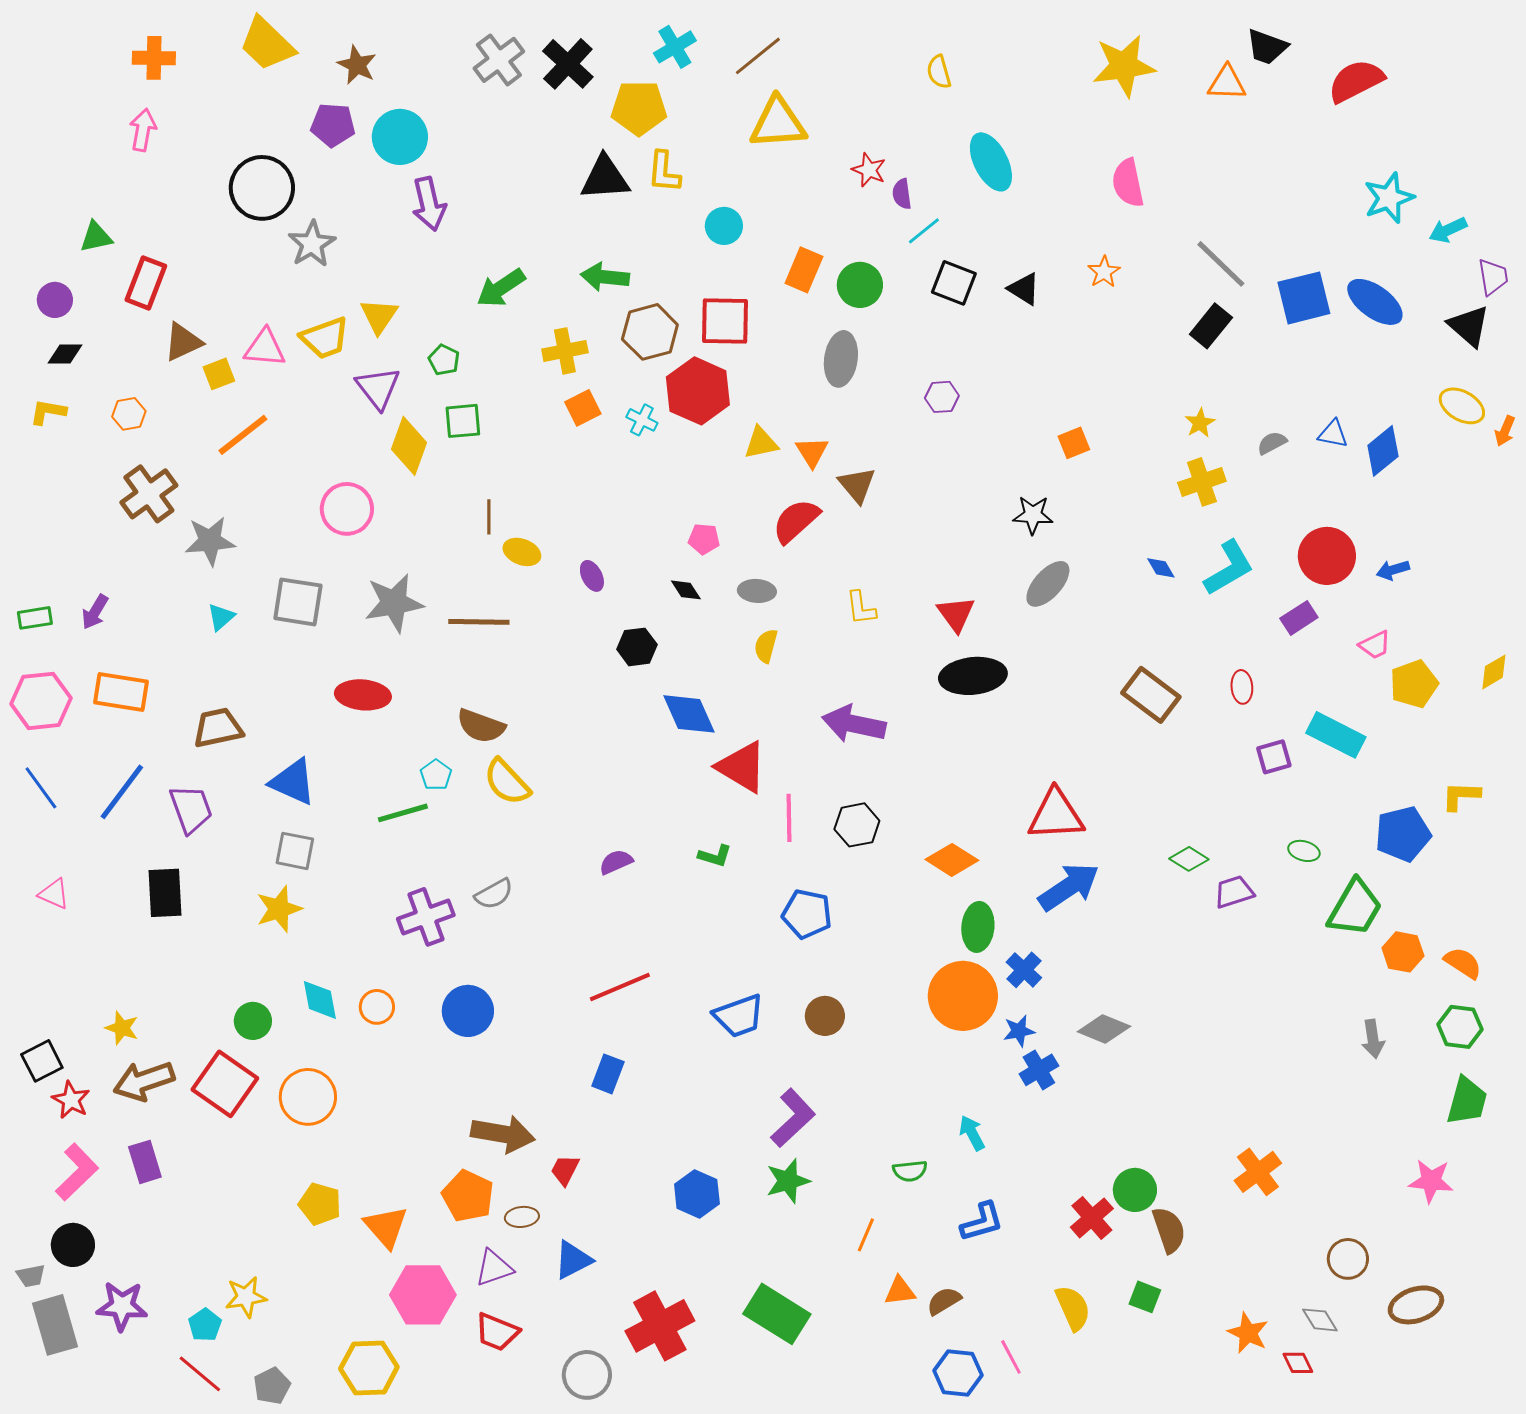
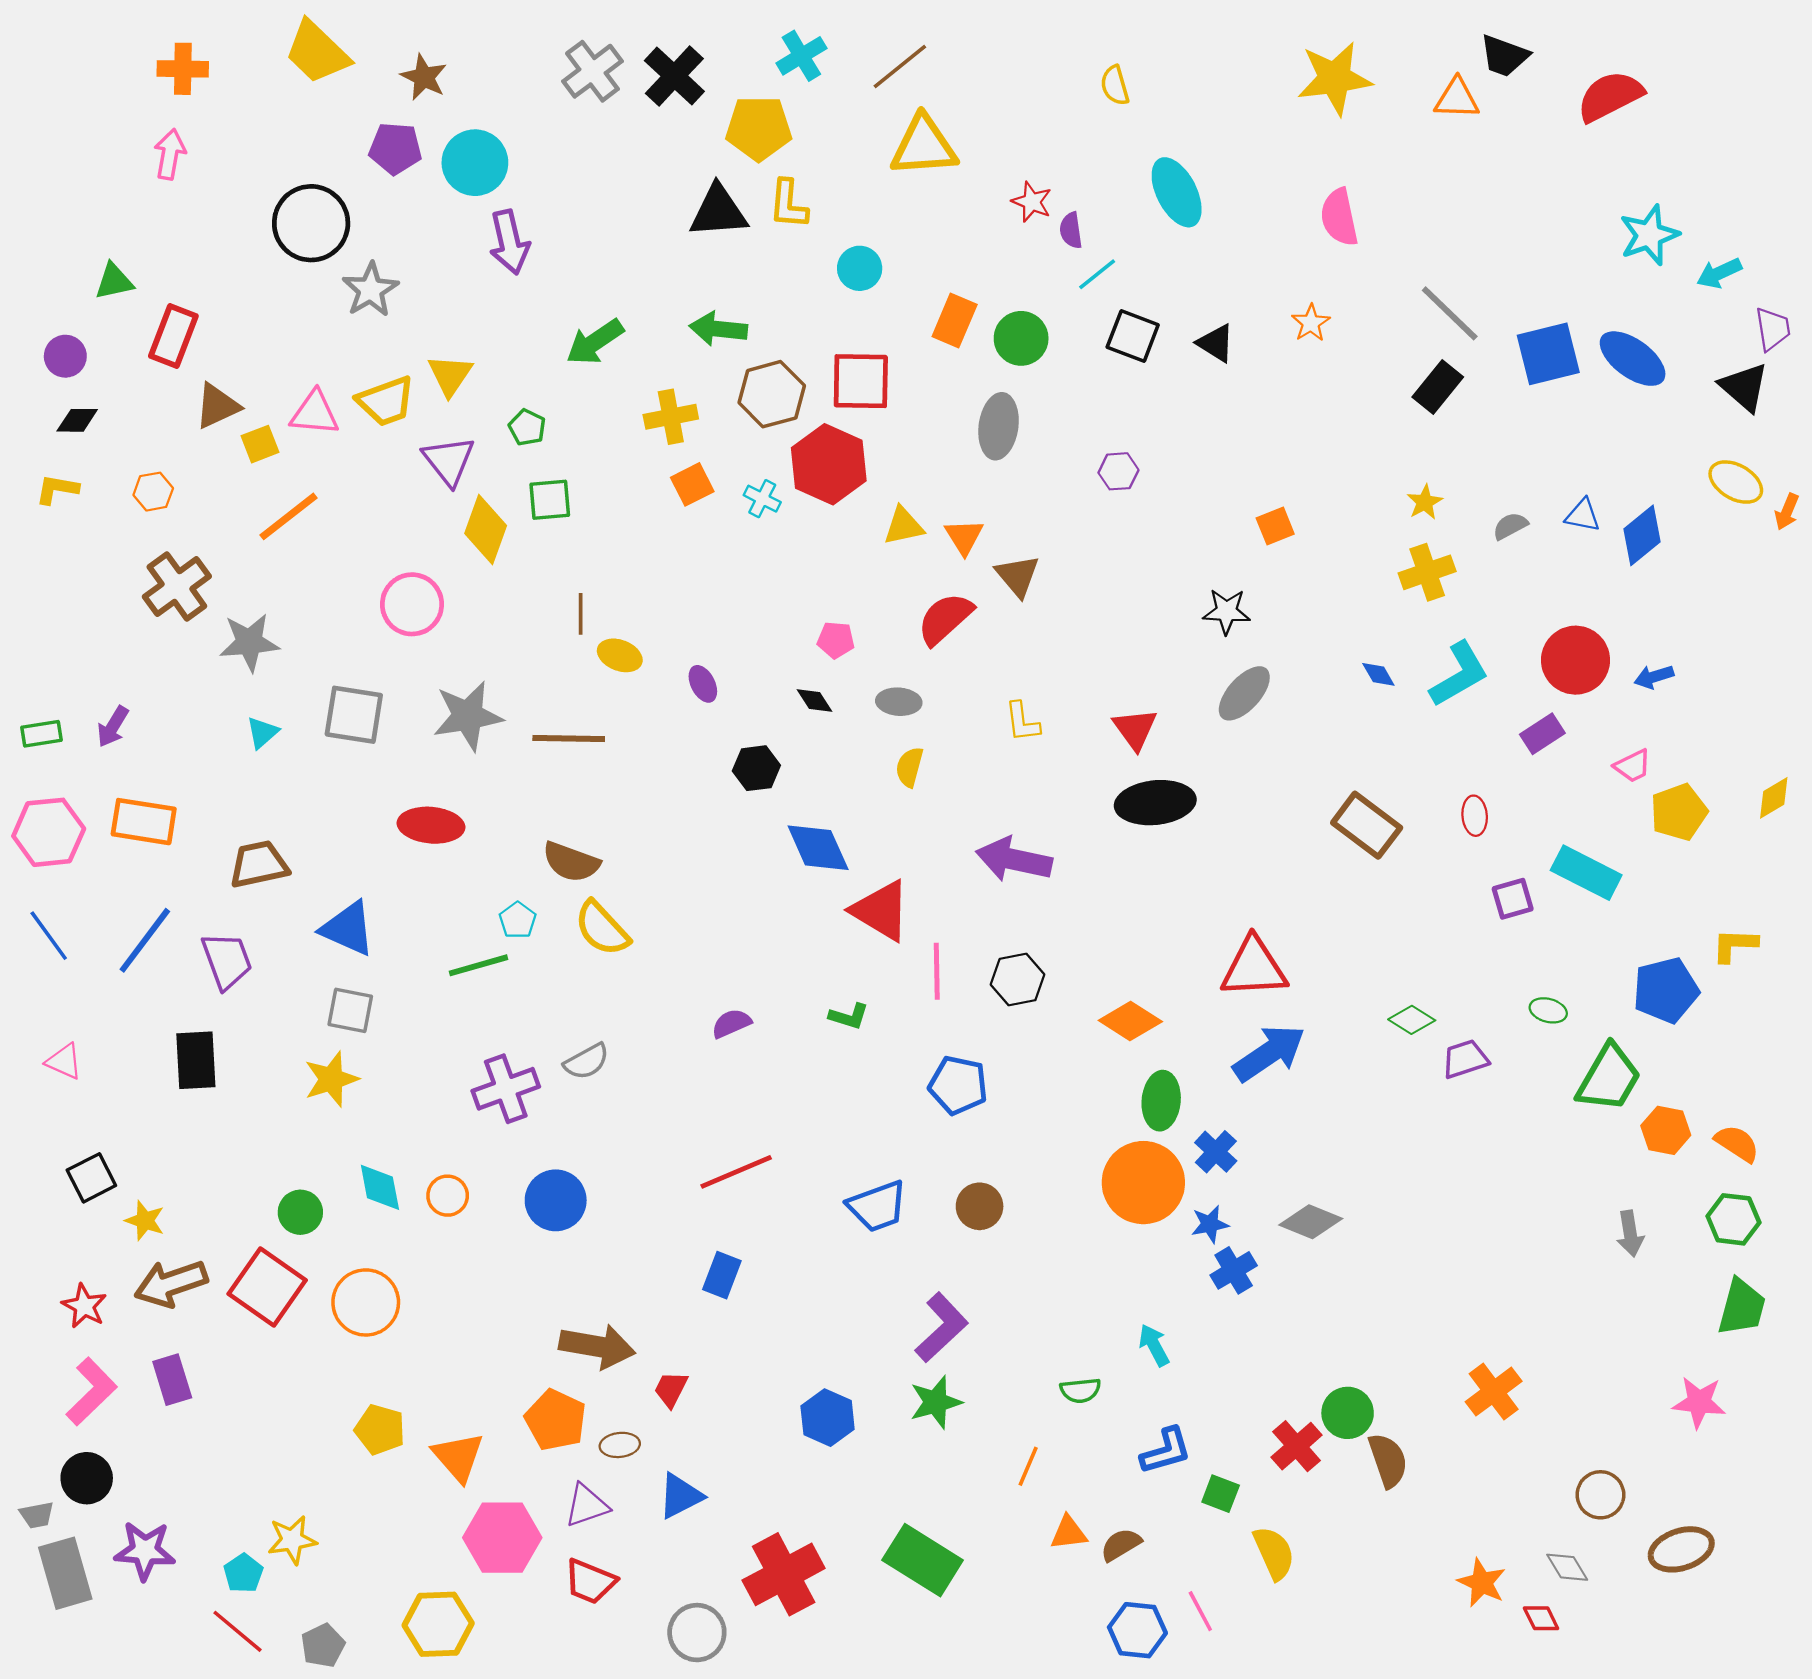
black square: (42, 1061) -> (91, 1178), moved
green square: (1145, 1297) -> (1221, 1494), moved

